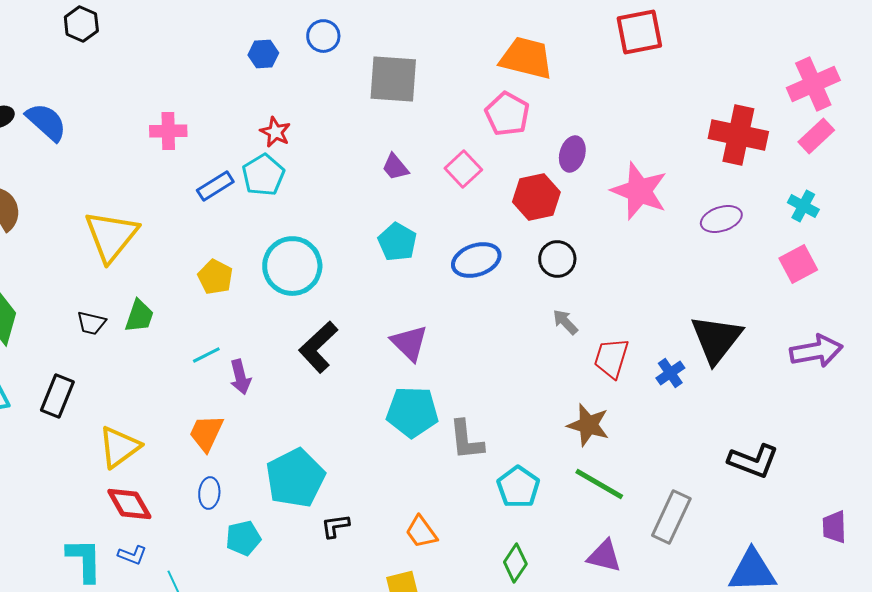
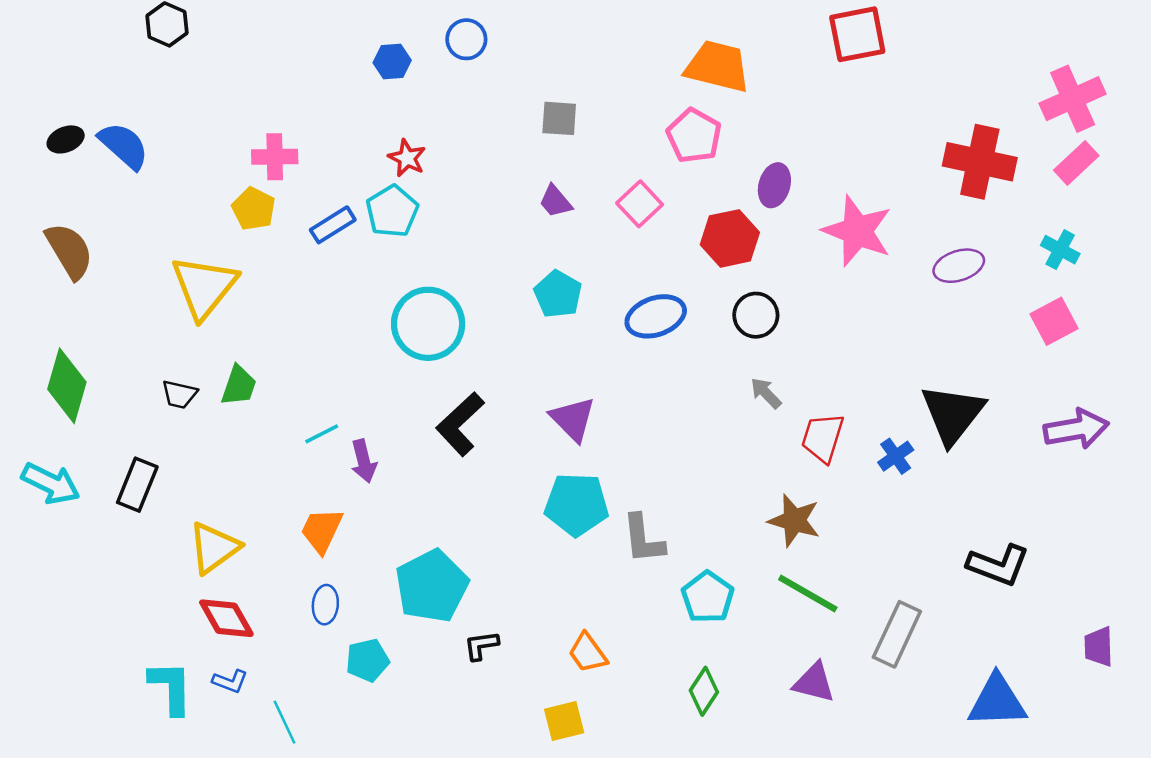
gray square: (393, 79) -> (559, 118), moved, size x0.6
yellow pentagon: (215, 277) -> (254, 209), moved

